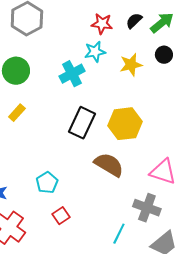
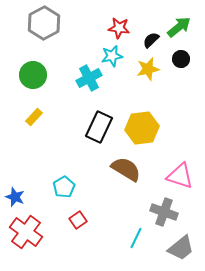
black semicircle: (134, 21) -> (151, 40), moved

